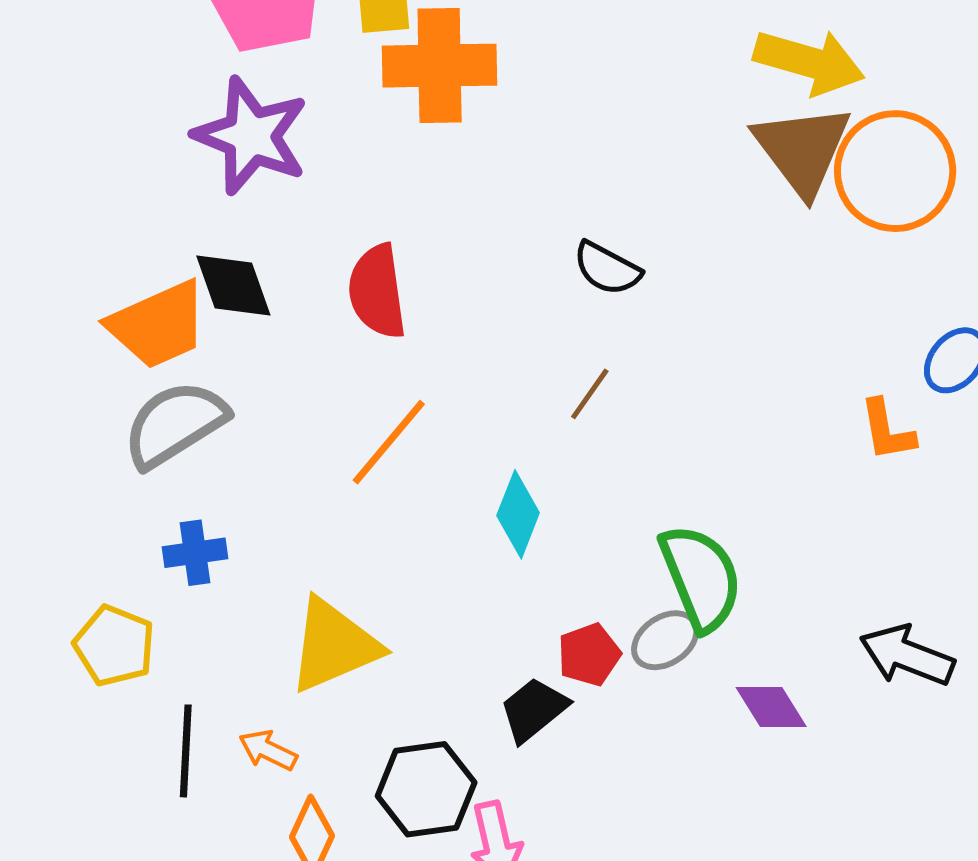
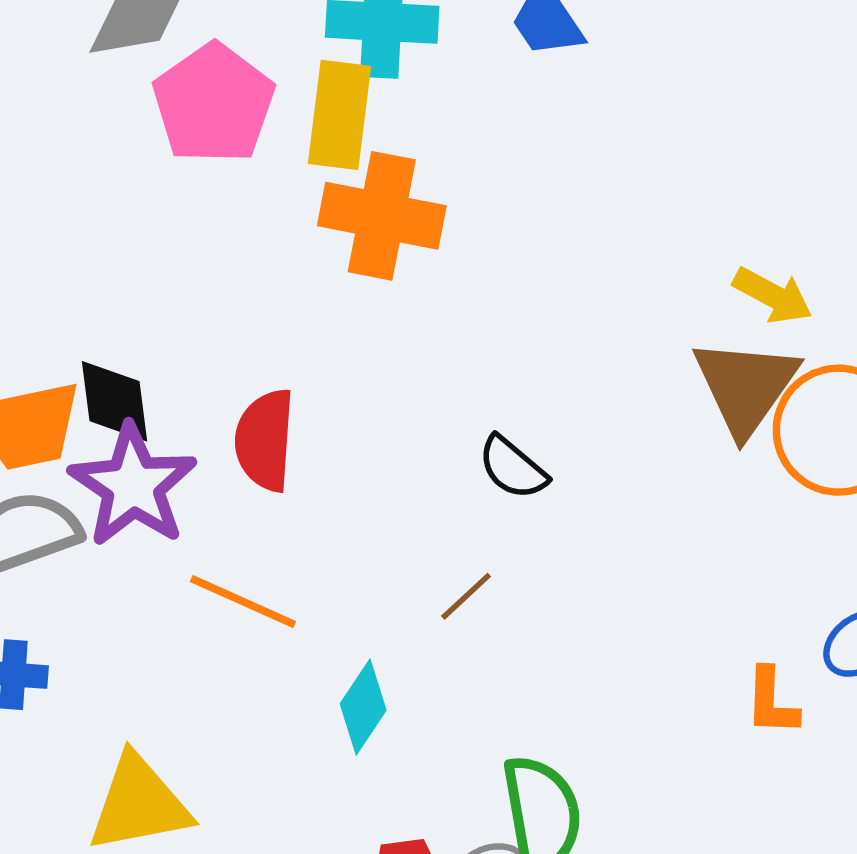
yellow arrow: (809, 62) -> (773, 295), size x0.7
purple star: (251, 136) -> (133, 486), moved
orange line: (389, 442) -> (243, 602), turned 62

